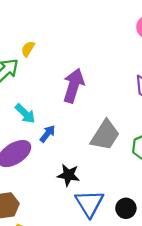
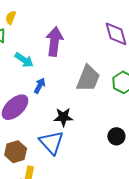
cyan arrow: (25, 114) -> (24, 60), moved
blue triangle: (89, 203) -> (52, 142), moved

